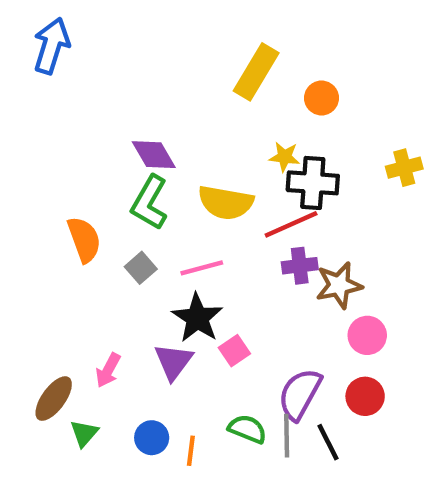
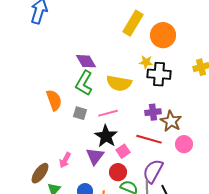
orange circle: (322, 98) -> (163, 35), size x1.6
red line: (291, 224) -> (149, 139), moved, turned 40
gray square: (141, 268) -> (80, 113), turned -32
brown star: (339, 285) -> (171, 121), turned -30
red circle: (365, 396) -> (118, 172), moved

